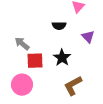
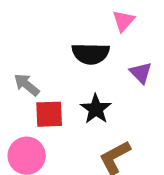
black semicircle: (59, 26) -> (91, 54), size x1.5

